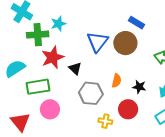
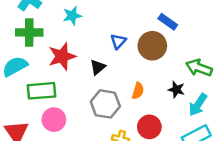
green cross: (38, 35) -> (29, 32), moved
blue triangle: (97, 42) -> (118, 41), size x0.6
black triangle: (75, 69) -> (98, 67), moved, turned 32
black star: (139, 87) -> (176, 90), moved

